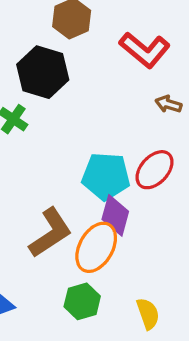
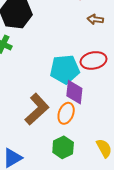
red ellipse: (154, 170) -> (93, 60), turned 45
orange ellipse: (96, 247) -> (66, 113), size x0.7

